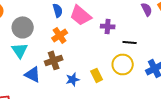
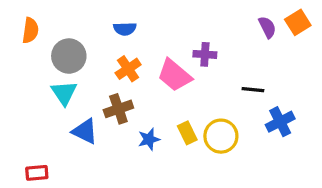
blue semicircle: (58, 10) -> (125, 29), turned 104
pink trapezoid: (81, 15) -> (174, 75), moved
black line: (130, 42) -> (253, 90), moved
yellow circle: (123, 64) -> (221, 136), moved

